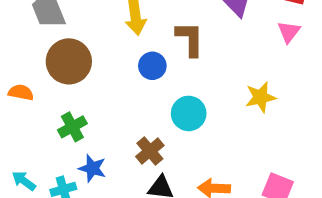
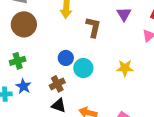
blue circle: (152, 66) -> (66, 58), moved

